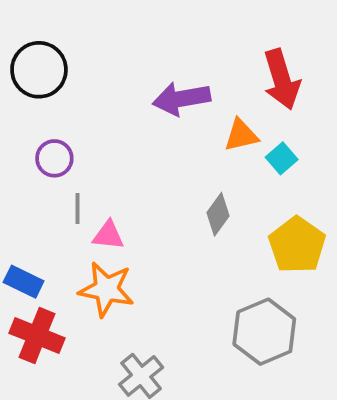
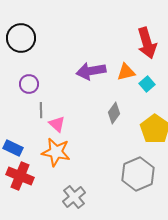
purple arrow: (181, 99) -> (91, 71), moved
pink triangle: (108, 235) -> (57, 124), turned 36

